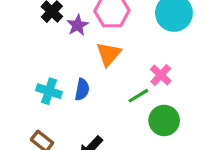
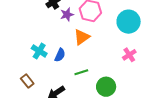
pink cross: (161, 75) -> (129, 55), moved
green line: (138, 96) -> (81, 72), moved

